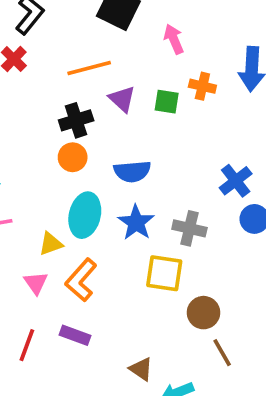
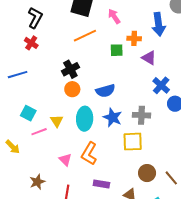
orange line: (89, 68) -> (85, 36), moved
purple triangle: (122, 99) -> (149, 58), moved
yellow triangle: (51, 244) -> (57, 121), moved, turned -32
brown circle: (204, 313) -> (147, 173), moved
purple rectangle: (75, 335) -> (101, 184), moved

